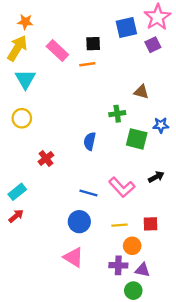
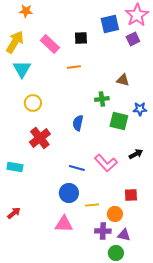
orange star: (25, 22) -> (26, 11), moved
orange line: (87, 64) -> (74, 67), moved
yellow circle: (22, 118) -> (33, 103), moved
red cross: (46, 158) -> (40, 138), size x1.5
cyan rectangle: (17, 192) -> (15, 167), turned 49
red arrow: (16, 216) -> (14, 213), moved
yellow line: (119, 225) -> (92, 205), moved
pink triangle: (74, 257) -> (64, 224), turned -30

